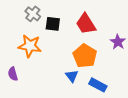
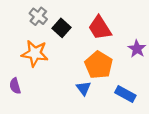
black square: (53, 24) -> (62, 28), turned 35
blue rectangle: (98, 85) -> (125, 94), moved

